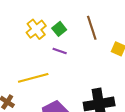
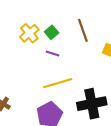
yellow line: (33, 78) -> (58, 83), moved

